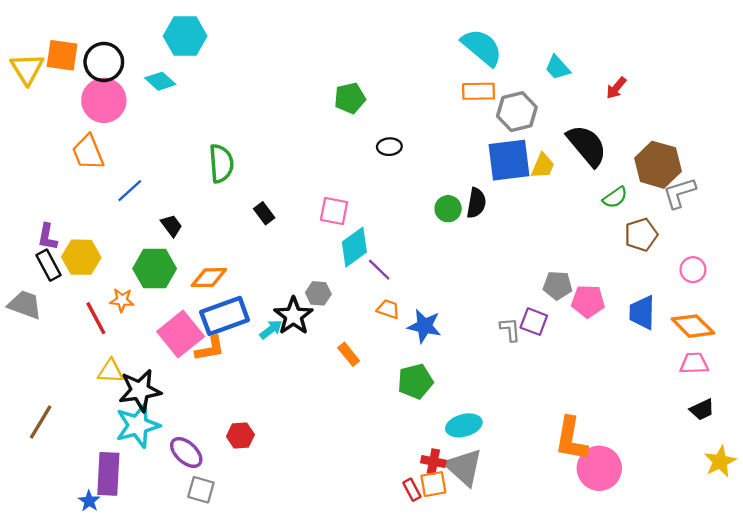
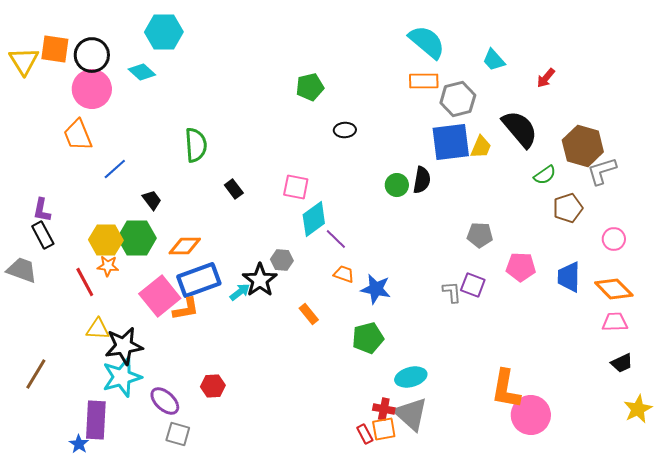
yellow hexagon: (81, 257) -> (106, 240), moved
gray pentagon: (558, 285) -> (480, 235), moved

